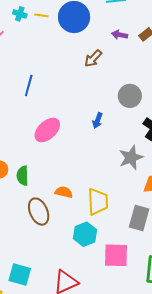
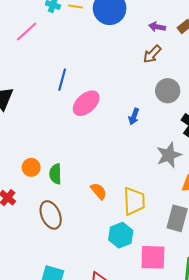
brown arrow: (93, 58) -> (152, 54), moved
pink ellipse: (47, 130) -> (86, 103), moved
orange semicircle: (64, 192) -> (99, 191), turned 36
brown ellipse: (39, 212) -> (51, 215), moved

